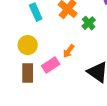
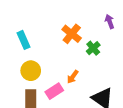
cyan rectangle: (36, 12) -> (24, 40), moved

